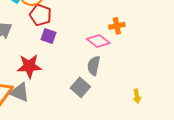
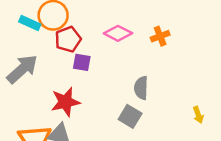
red pentagon: (41, 15) -> (68, 39), turned -30
pink diamond: (98, 41) -> (118, 33), moved

